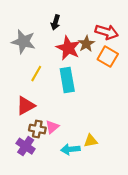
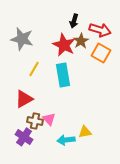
black arrow: (55, 22) -> (74, 21), moved
pink triangle: (52, 127) -> (49, 119), turned -32

